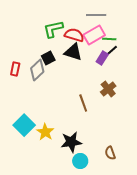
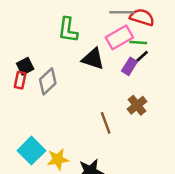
green L-shape: (53, 29) -> (68, 30), turned -70
red semicircle: (74, 35) -> (142, 17), moved
black square: (48, 58) -> (25, 66), moved
yellow star: (45, 132) -> (58, 159), turned 30

